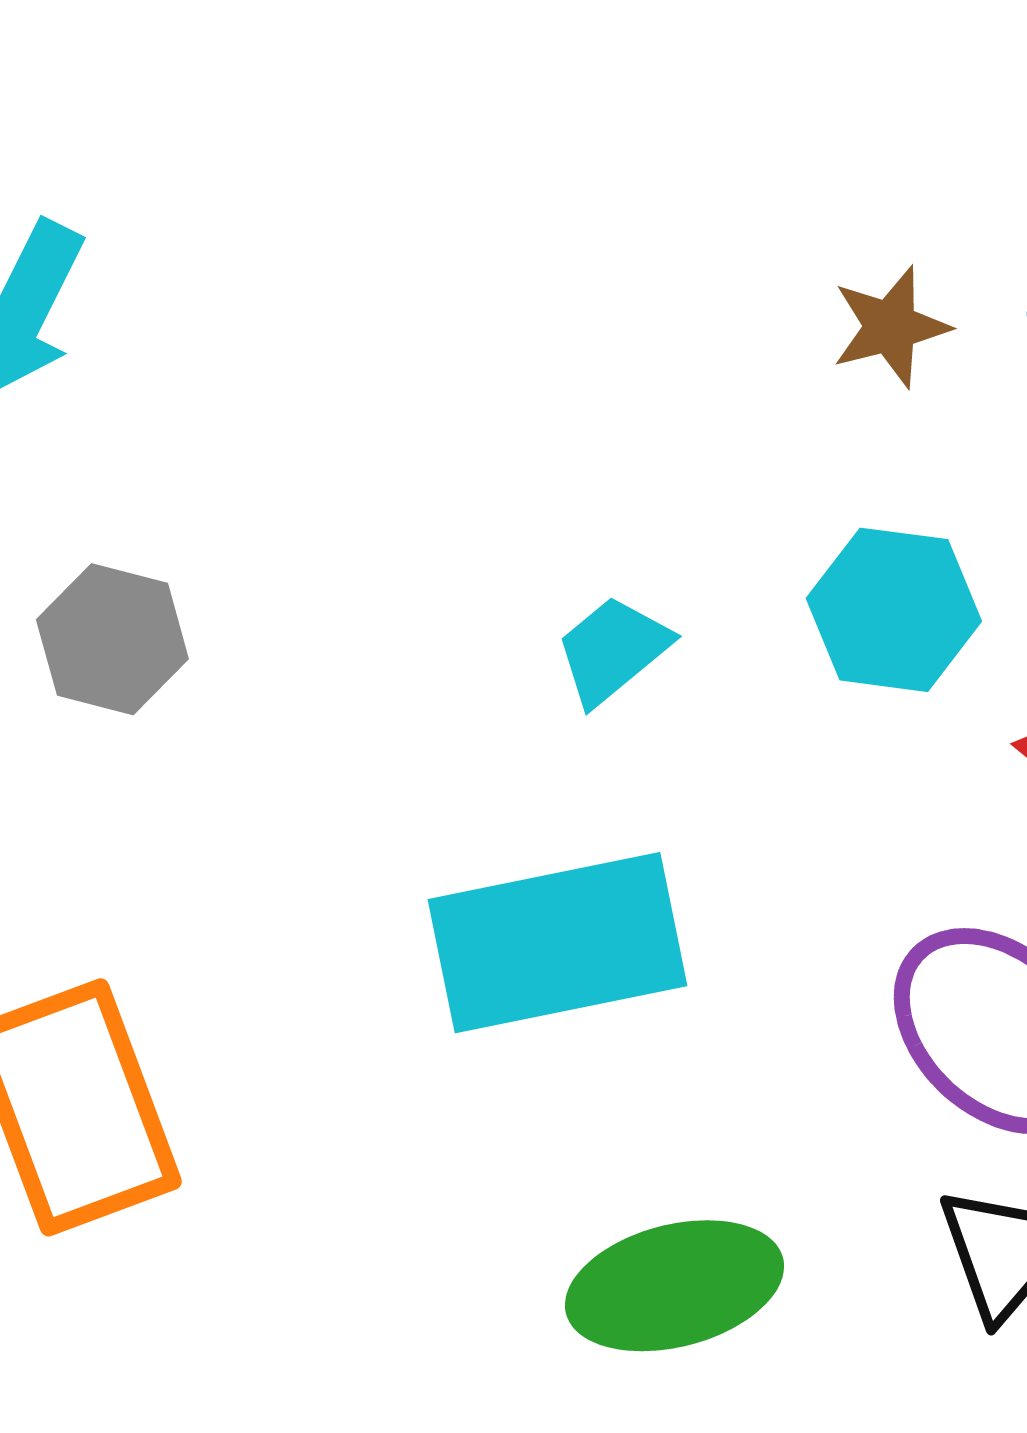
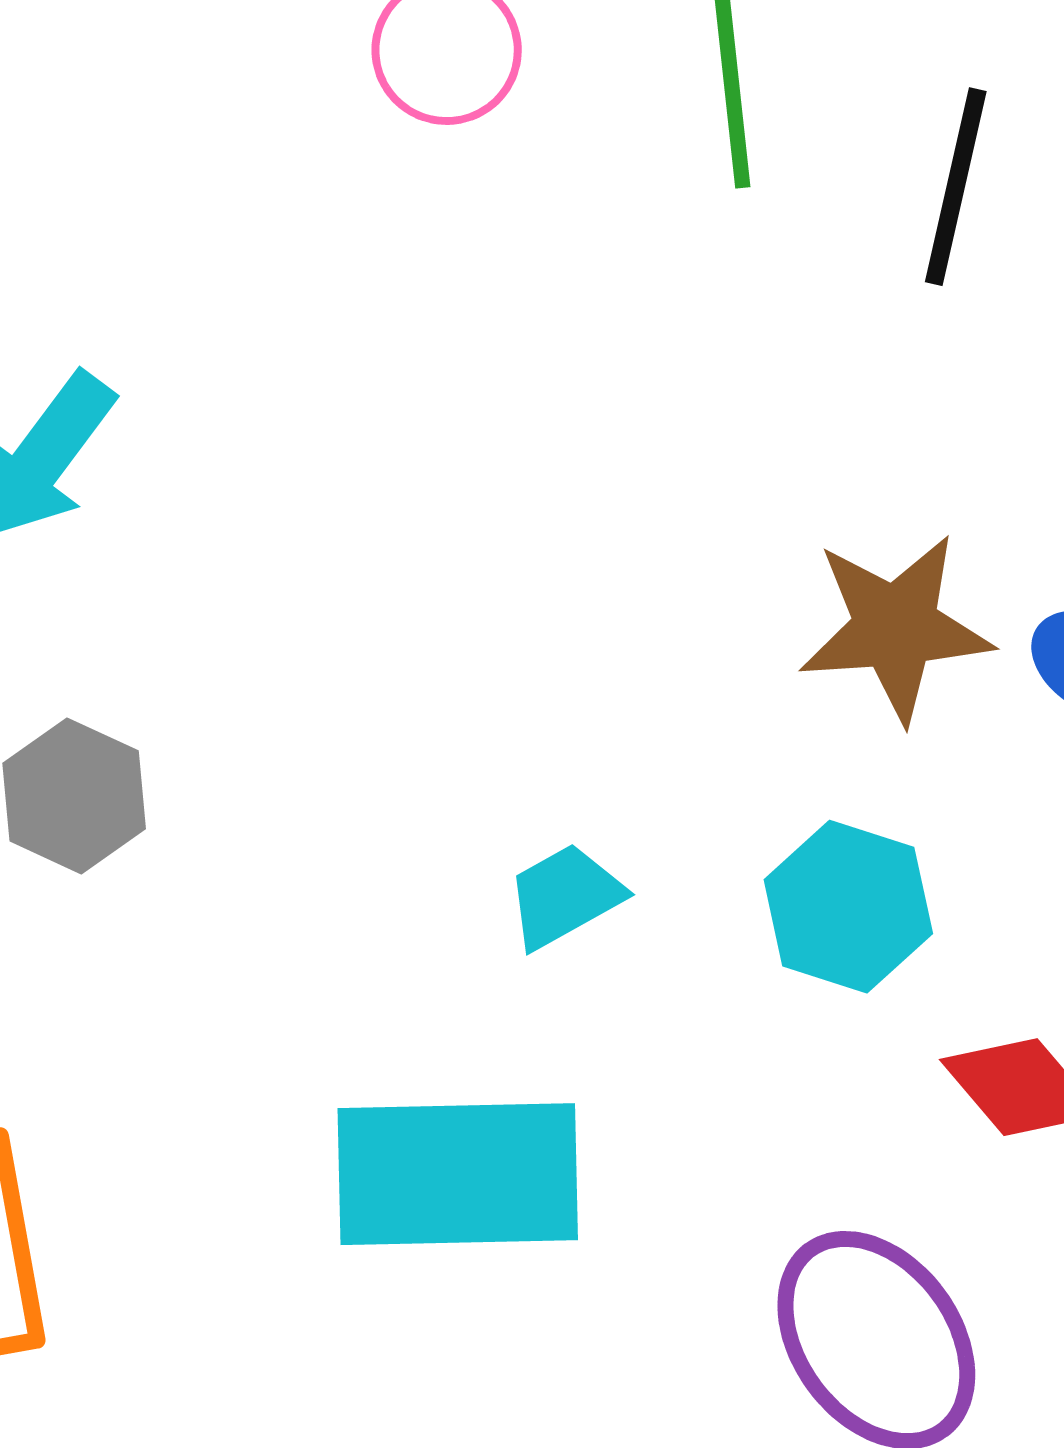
brown star: (890, 327) -> (896, 628), size x1.6

